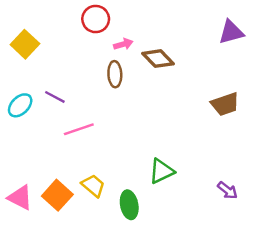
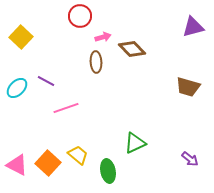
brown trapezoid: (225, 104) -> (188, 87), turned 35

